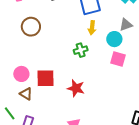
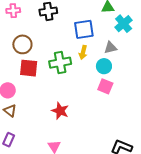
gray triangle: (126, 25) -> (111, 48), moved
green cross: (81, 50) -> (60, 63), moved, size x1.5
red square: (46, 78) -> (29, 68), moved

